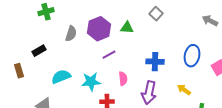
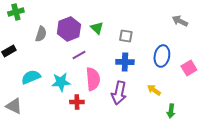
gray square: (156, 14) -> (126, 36), moved, turned -32
green triangle: (127, 28) -> (97, 28), turned 40
pink semicircle: (123, 79) -> (93, 79), size x1.6

